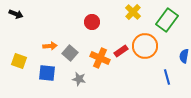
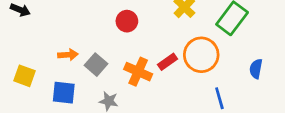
blue line: (167, 77) -> (219, 98), moved

